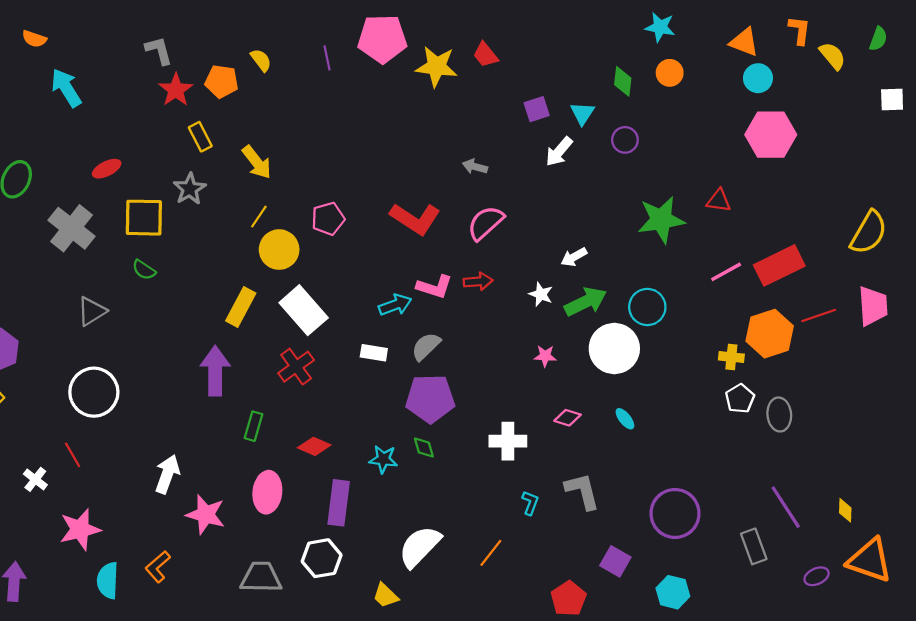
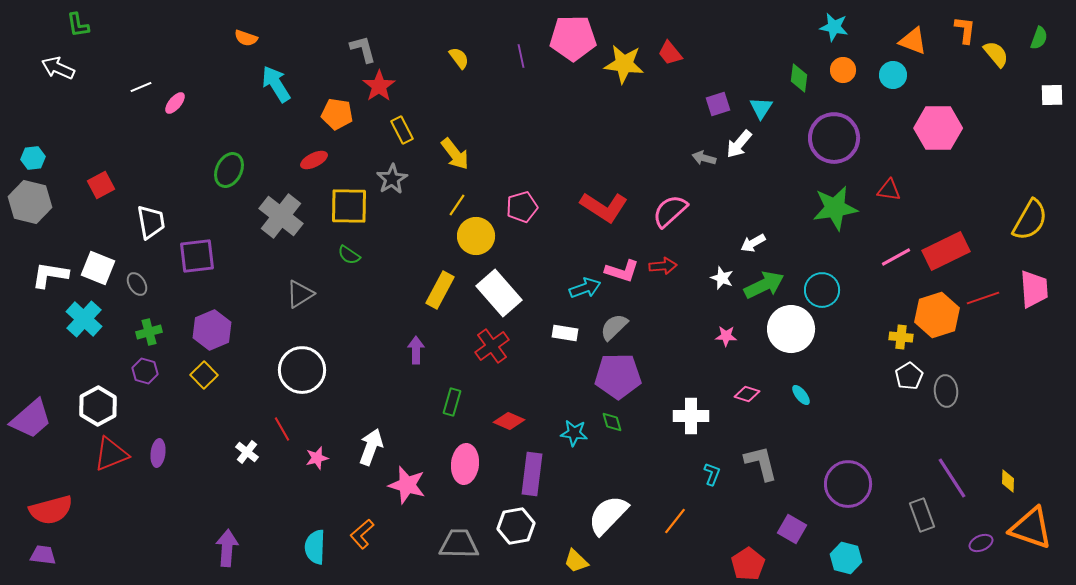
cyan circle: (758, 78) -> (893, 75), moved
orange pentagon: (222, 81) -> (337, 114), moved
purple circle: (625, 140) -> (834, 138), moved, size x2.0
gray arrow: (475, 167) -> (704, 158), moved
purple arrow: (215, 371) -> (416, 350), size x0.6
pink star: (80, 529) -> (317, 458), moved, size x0.6

